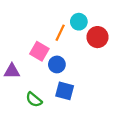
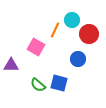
blue circle: (57, 64) -> (78, 59), moved
green semicircle: (34, 100) -> (38, 85), moved

